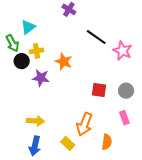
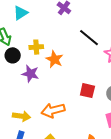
cyan triangle: (28, 27) -> (21, 13), moved
yellow cross: (36, 51) -> (36, 47), moved
orange arrow: (85, 124) -> (53, 110), moved, turned 50

